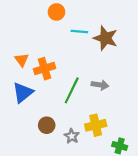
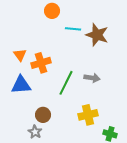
blue triangle: (23, 93) -> (21, 85), turned 35
gray star: (72, 136) -> (35, 132), moved

